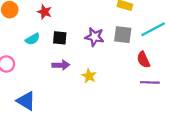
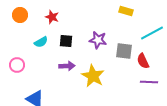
gray square: (123, 35) -> (124, 51), moved
yellow star: (89, 76) -> (93, 76), size x1.6

